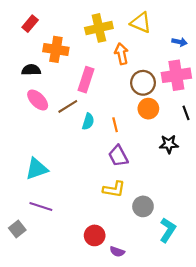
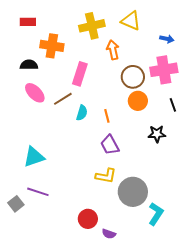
red rectangle: (30, 24) -> (28, 22), turned 49
gray circle: (143, 206) -> (133, 192), size x1.5
gray square: (17, 229) -> (16, 204), moved

